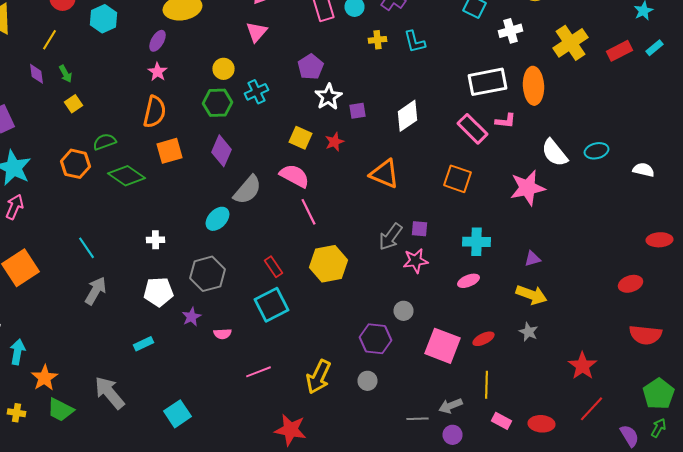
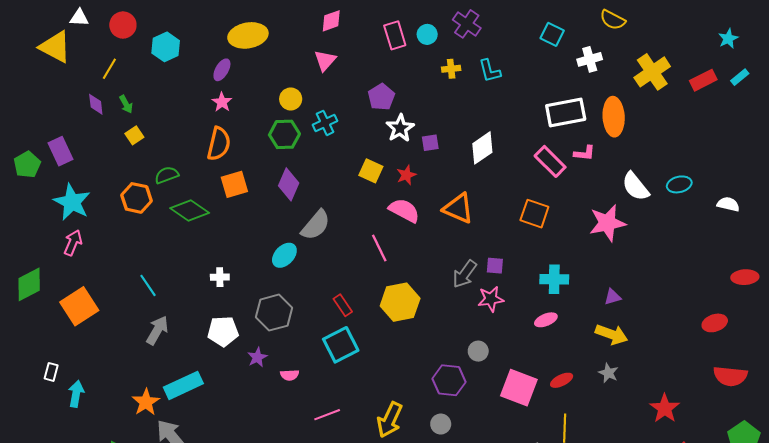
pink semicircle: (294, 176) -> (404, 210), moved
cyan rectangle: (144, 344) -> (183, 385), moved, size x1.8
orange star: (44, 378) -> (146, 402), moved

